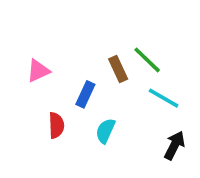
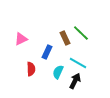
cyan line: (164, 98) -> (78, 63), moved
black arrow: (174, 145) -> (75, 81), moved

